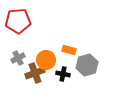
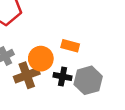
gray hexagon: (87, 65) -> (88, 80), moved

